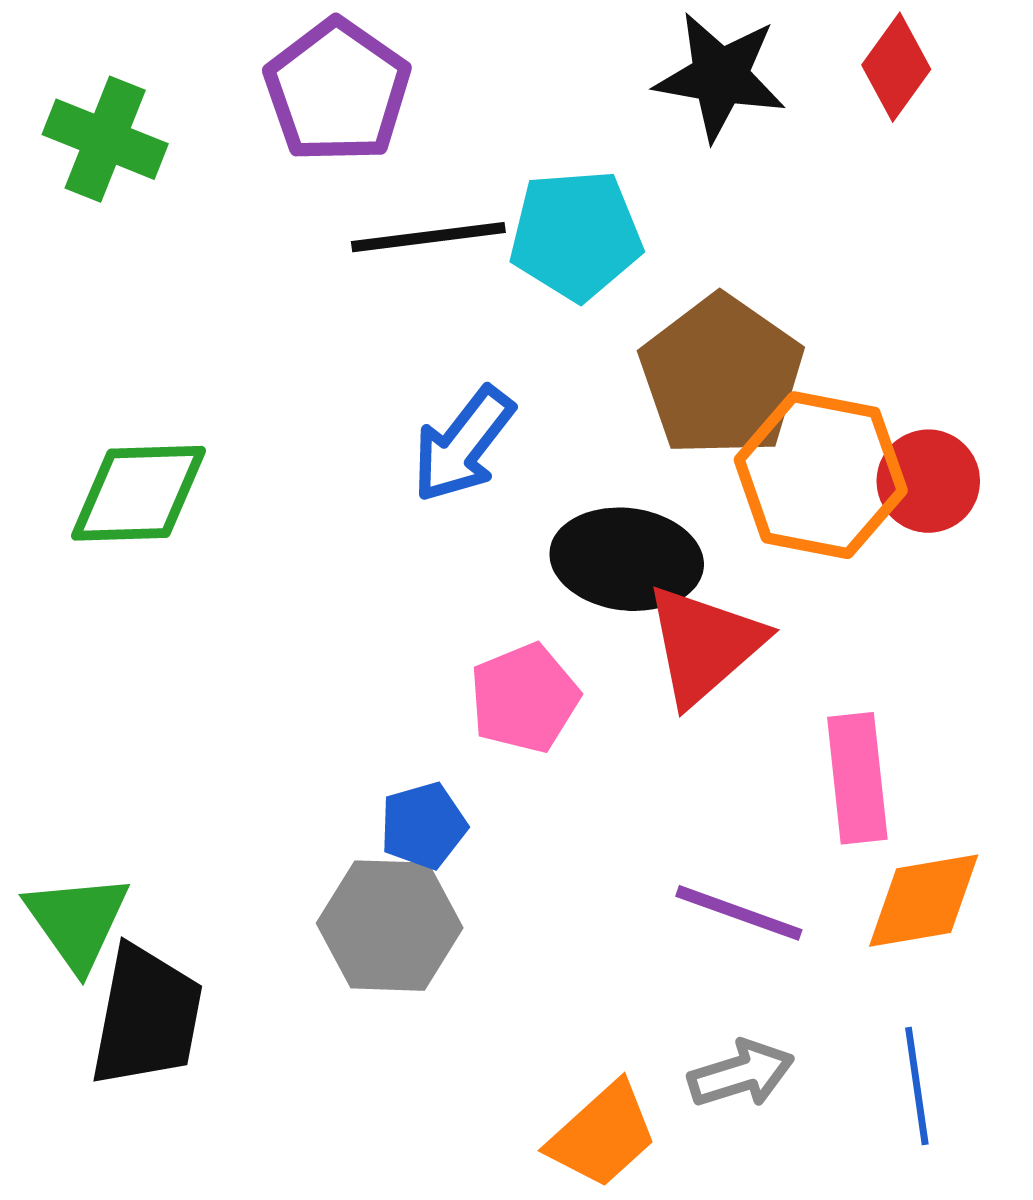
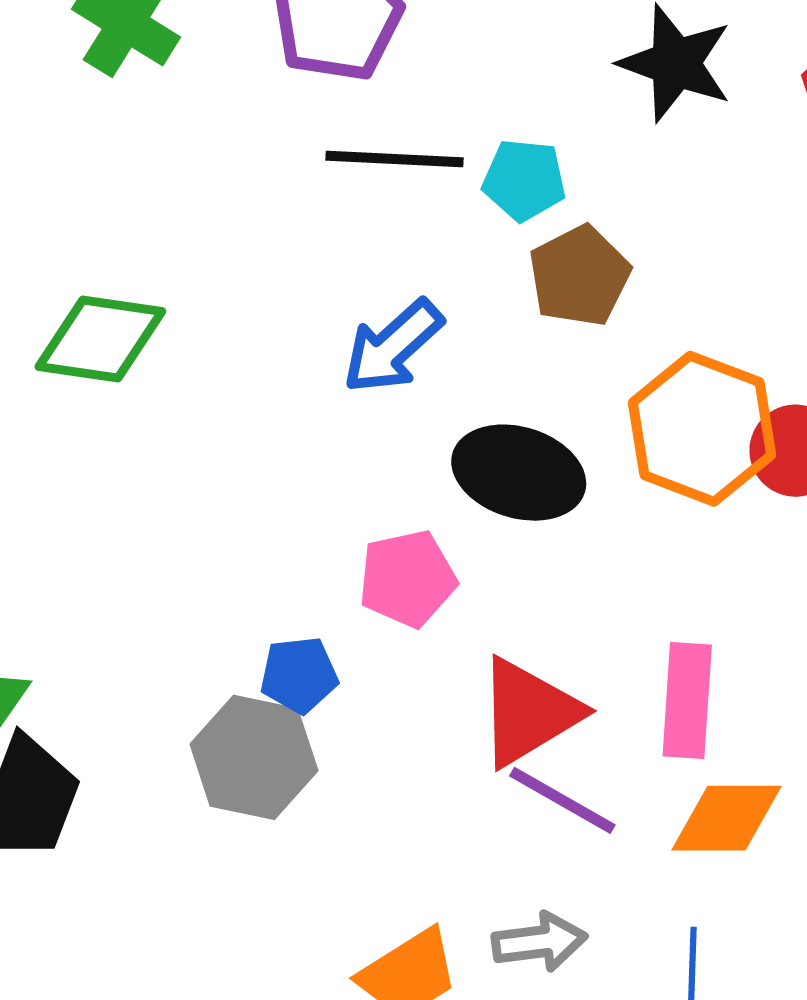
cyan pentagon: (576, 235) -> (524, 180), size x0.7
brown pentagon: (722, 376) -> (579, 276), moved, size x0.7
red triangle: (704, 645) -> (529, 712), moved

